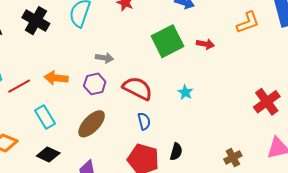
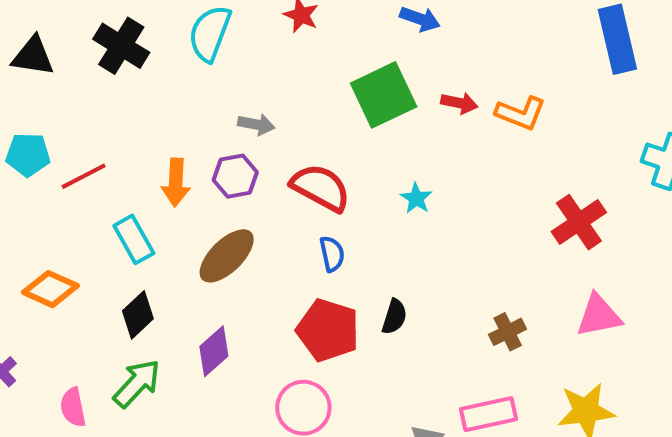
orange L-shape: (248, 22) -> (521, 113), moved, turned 40
orange arrow: (56, 78) -> (176, 182), moved, turned -95
black diamond: (48, 155) -> (138, 315), turned -70

